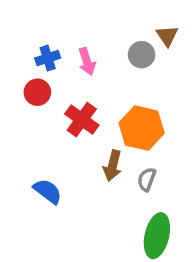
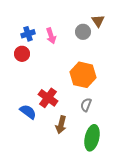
red cross: (82, 120) -> (48, 98), moved
brown arrow: (113, 166) -> (61, 125), moved

